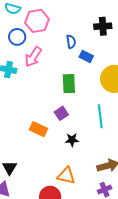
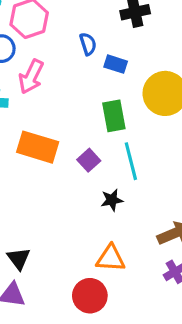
green rectangle: (69, 84) -> (114, 116), moved
cyan line: (100, 116) -> (131, 161), moved
orange rectangle: (39, 129) -> (38, 147), moved, size x1.4

